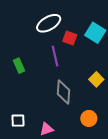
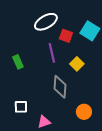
yellow square: (96, 79) -> (77, 64), moved
white square: (18, 121) -> (21, 107), moved

